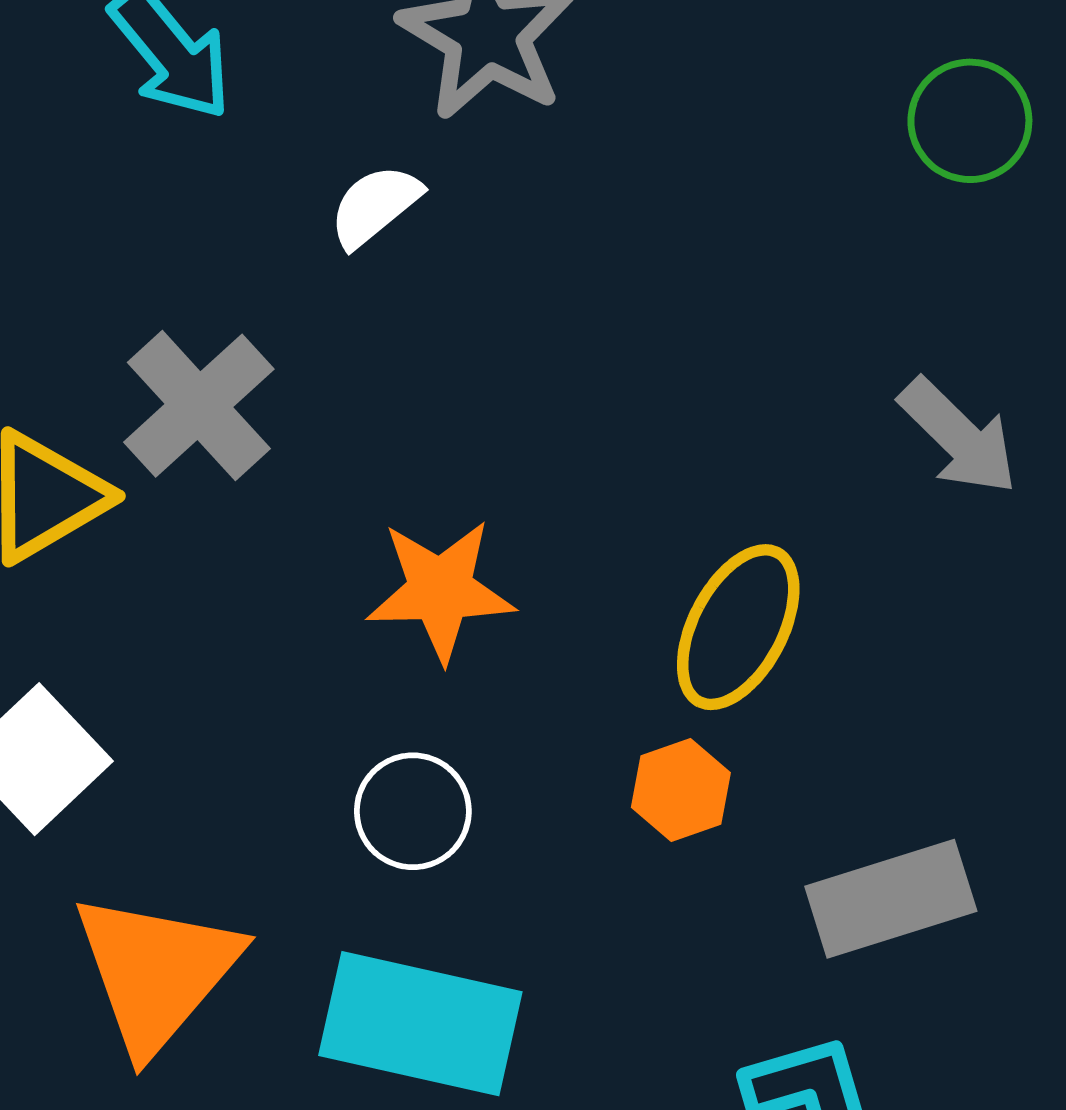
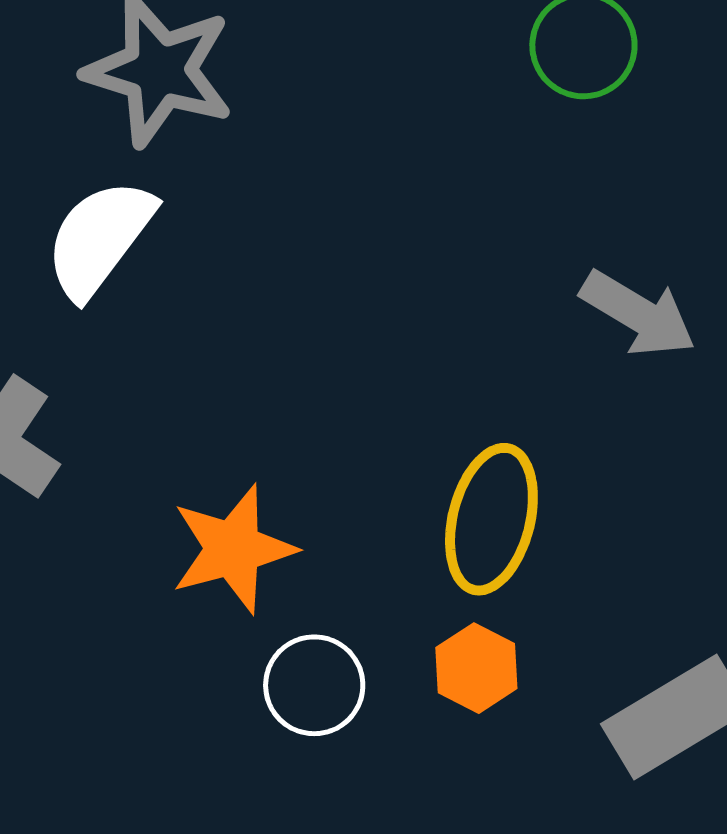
white semicircle: (375, 206) -> (99, 238), size x1.5
white circle: (413, 811) -> (314, 685), moved

